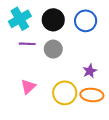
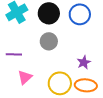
purple line: (27, 44) -> (14, 54), moved

